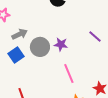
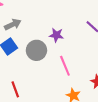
gray circle: (40, 47) -> (36, 50), moved

